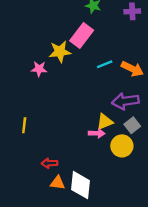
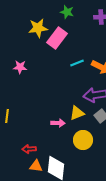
yellow star: (60, 52) -> (38, 28), moved
pink arrow: (97, 133) -> (58, 123), moved
yellow circle: (122, 146) -> (83, 140), moved

